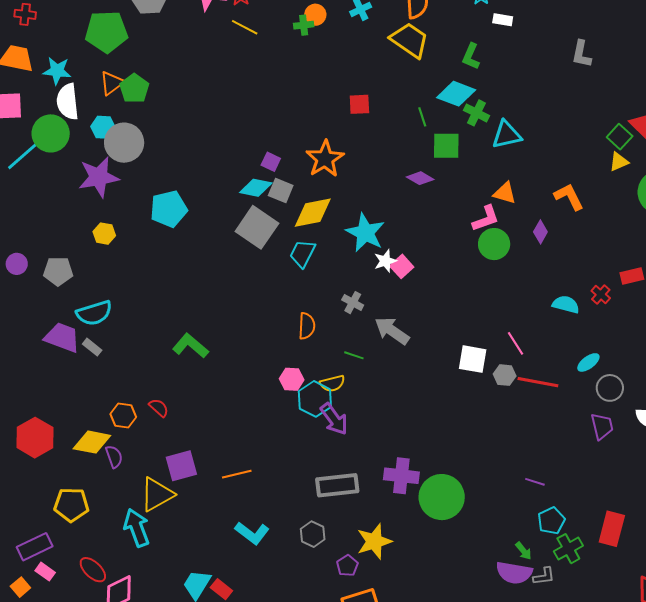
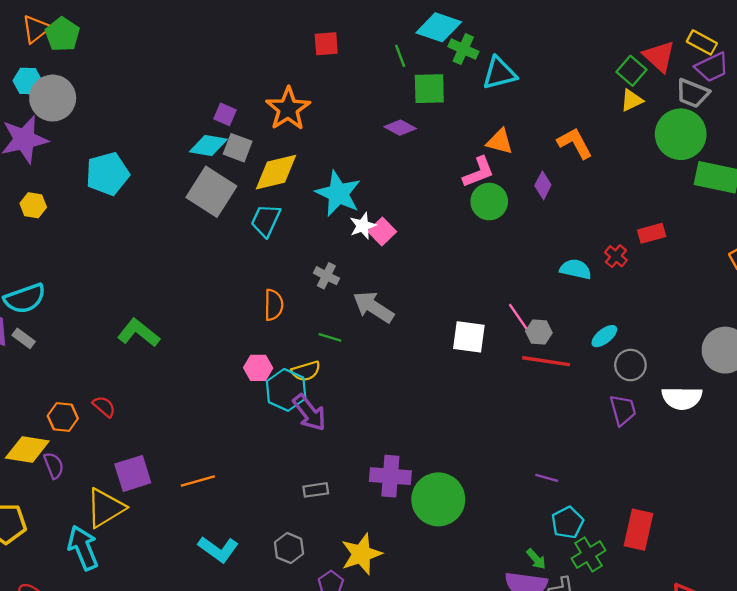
gray hexagon: (505, 375) -> (539, 332), moved
gray rectangle: (337, 485) -> (316, 490), size x0.5

